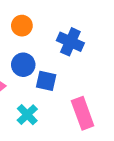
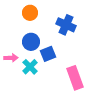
blue square: (46, 81) -> (48, 54), turned -35
cyan cross: (27, 115) -> (30, 67), moved

